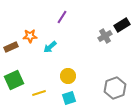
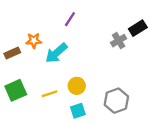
cyan arrow: (50, 47) -> (56, 53), size x1.5
gray hexagon: (115, 88) -> (116, 101), moved
yellow line: (39, 93) -> (50, 94), moved

